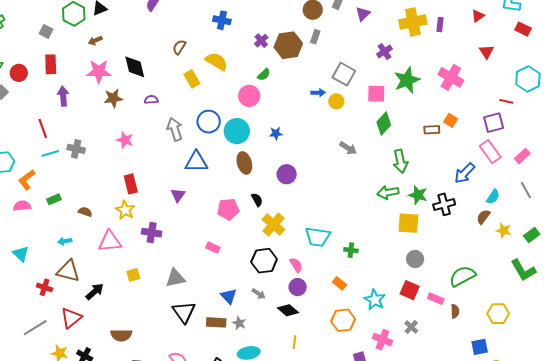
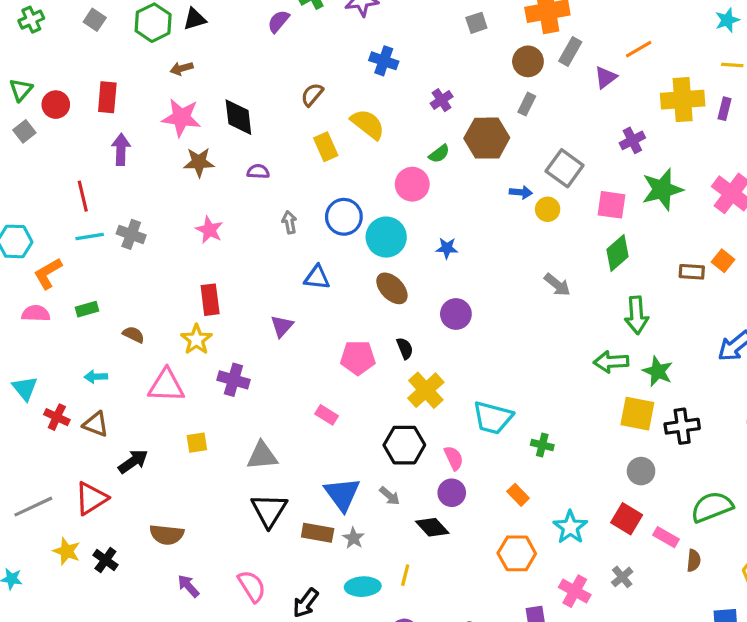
gray square: (46, 31) -> (95, 20), moved
brown hexagon: (288, 45) -> (487, 138), moved
gray arrow: (175, 129) -> (289, 222), size x0.6
blue triangle: (196, 162) -> (317, 277), size x0.7
brown ellipse: (244, 163) -> (392, 288), turned -35
black cross: (444, 204) -> (682, 426), moved
brown triangle: (68, 271) -> (96, 424), size x0.7
red cross: (45, 287) -> (57, 417), moved
blue triangle: (229, 296) -> (342, 494), size x1.4
yellow line: (295, 342) -> (405, 575), moved

